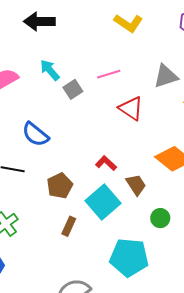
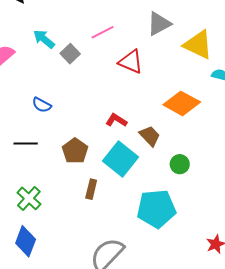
blue semicircle: (35, 134) -> (42, 105), size x0.7

